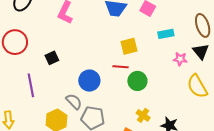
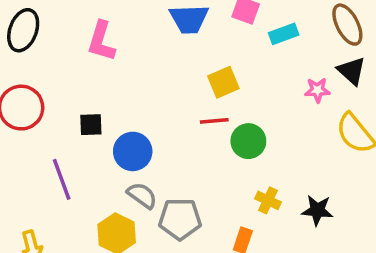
cyan rectangle: (166, 34) -> (284, 34), moved
black square: (52, 58) -> (91, 125), turned 32
blue circle: (89, 81) -> (133, 151), moved

